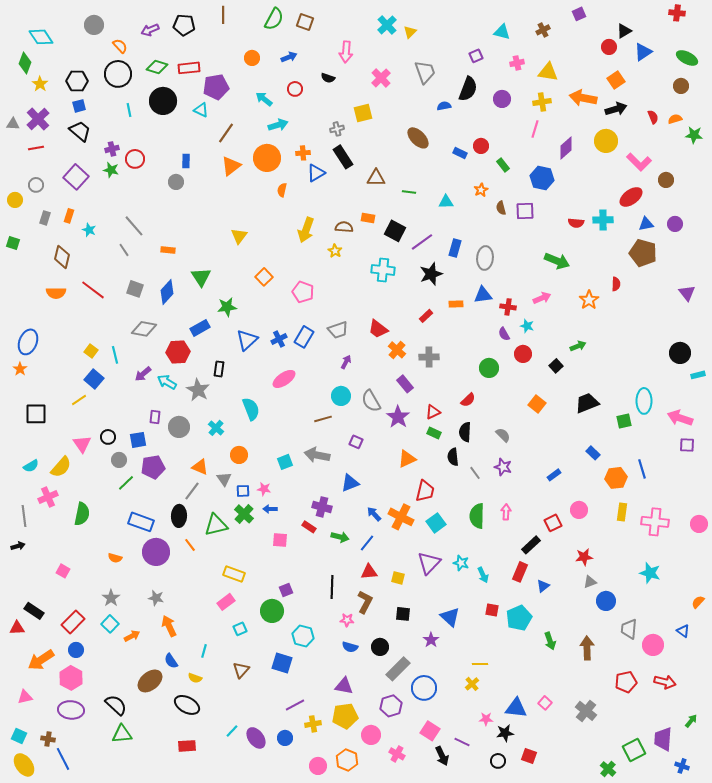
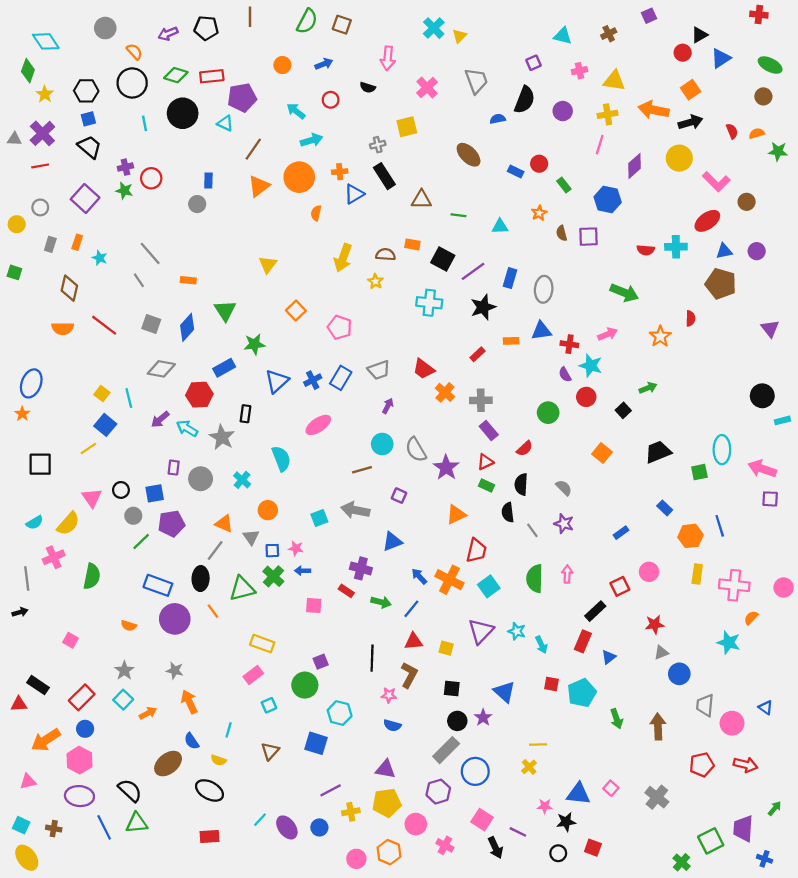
cyan star: (527, 326) -> (591, 366), size x1.5
purple rectangle: (405, 384) -> (489, 431), moved
orange semicircle: (698, 602) -> (751, 618), moved
black circle: (380, 647) -> (457, 721), moved
blue line: (63, 759) -> (104, 827), moved

